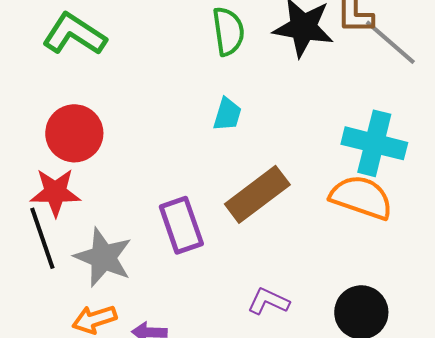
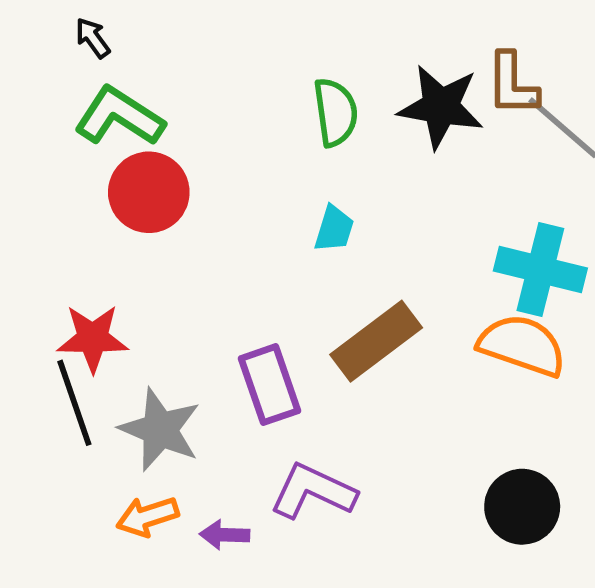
red circle: (74, 133) -> (149, 192), moved
purple L-shape: (268, 301) -> (313, 491), moved, size x1.5

